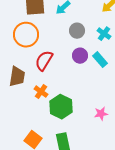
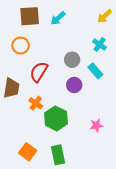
gray circle: (77, 31) -> (72, 60), moved
orange circle: (26, 35) -> (21, 46), size x0.7
purple circle: (80, 56) -> (74, 85), moved

